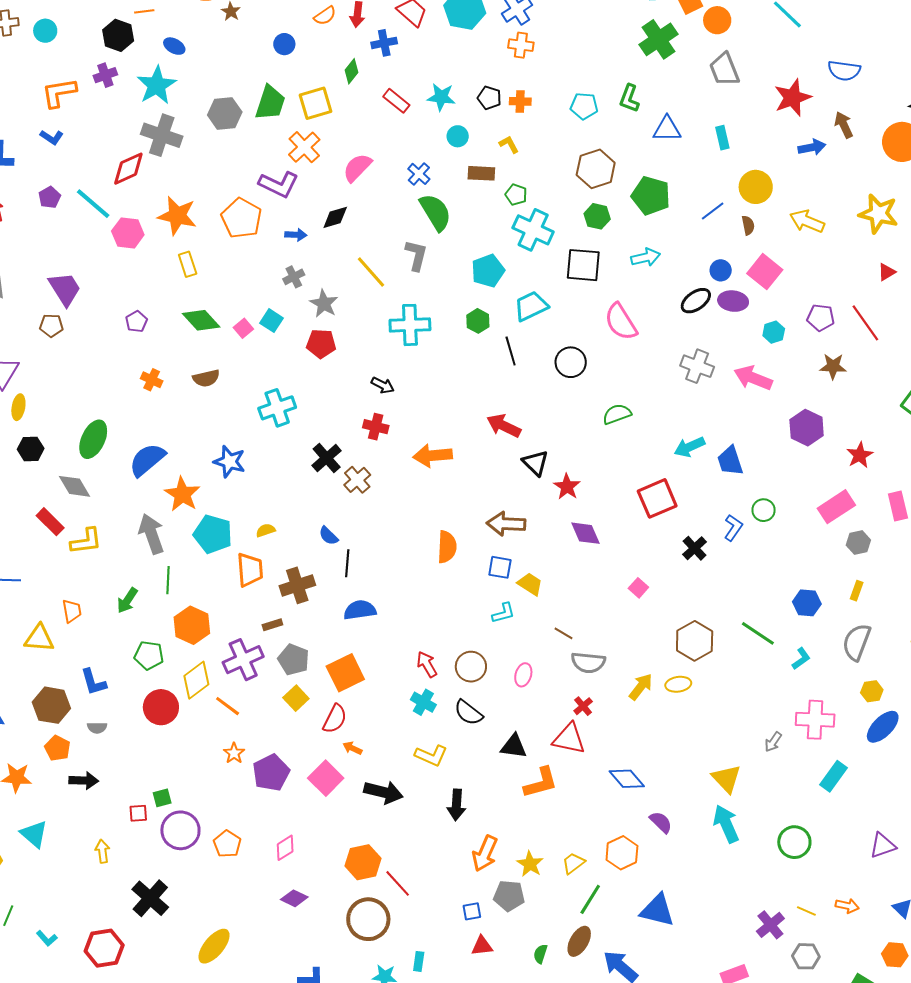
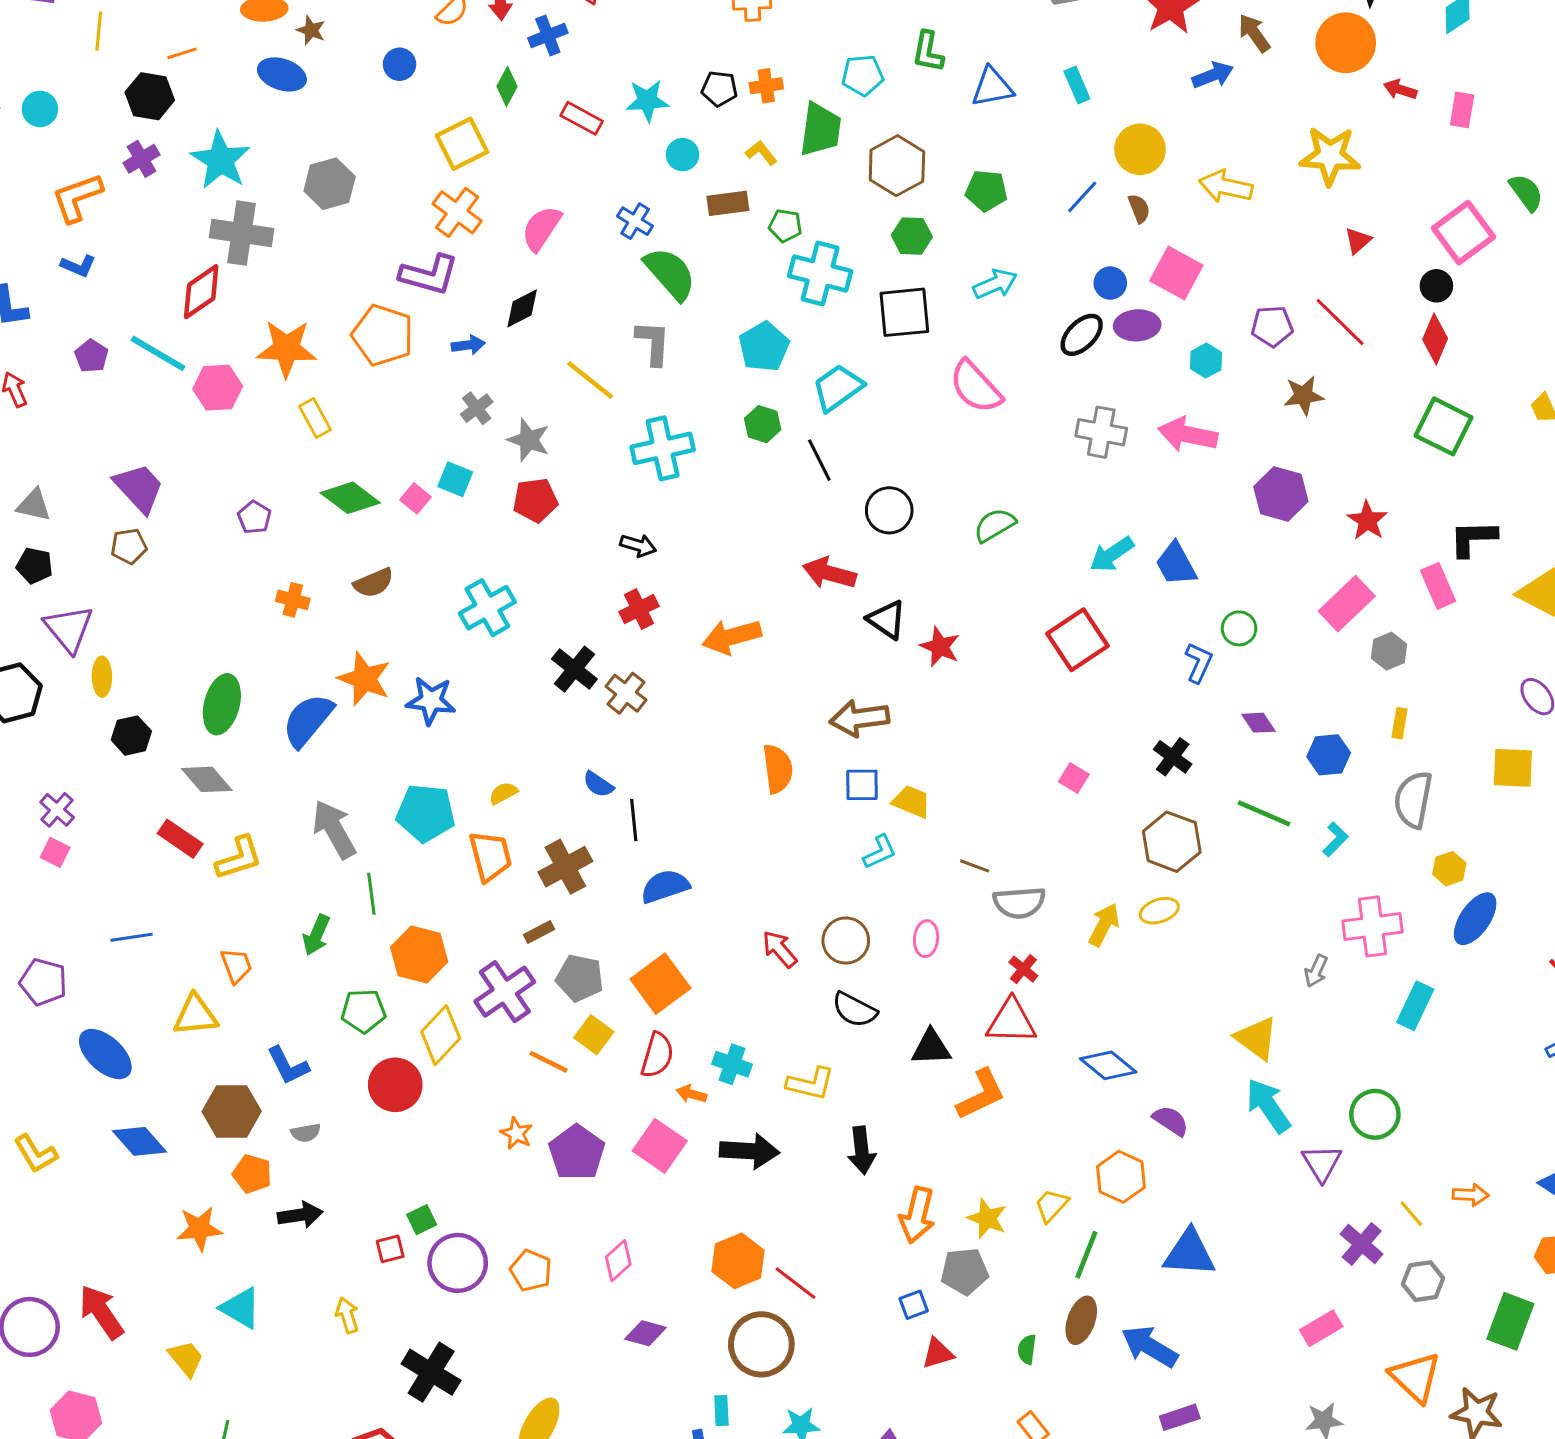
blue ellipse: (174, 46) -> (282, 74), moved, size x1.4
green trapezoid: (270, 103) -> (820, 129), moved
green pentagon: (651, 196) -> (986, 191), size x0.7
black circle: (571, 362) -> (889, 510), moved
red cross: (376, 427) -> (639, 609), turned -30
orange star: (182, 494) -> (364, 679), moved
purple diamond: (586, 533) -> (1258, 723), moved, size x0.7
black cross: (695, 548) -> (1173, 757), moved
cyan cross: (423, 702) -> (732, 1064), moved
orange line: (228, 706) -> (548, 1062), moved
purple triangle: (883, 846) -> (1322, 1163), moved, turned -32
yellow line: (806, 911) -> (1411, 1214), turned 36
cyan rectangle: (419, 961) -> (721, 1410), moved

